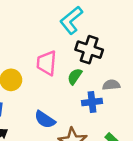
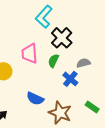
black cross: (89, 50) -> (62, 38), turned 35
blue cross: (92, 102) -> (70, 79), turned -35

